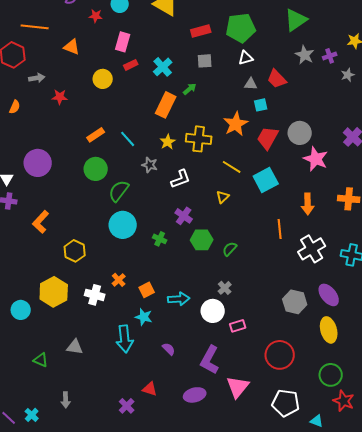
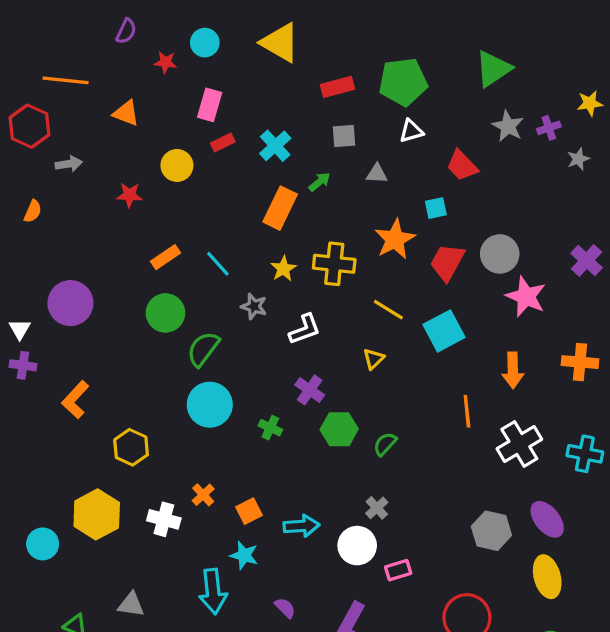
gray triangle: (251, 84) -> (377, 174), moved
red star: (60, 97) -> (129, 195), moved

